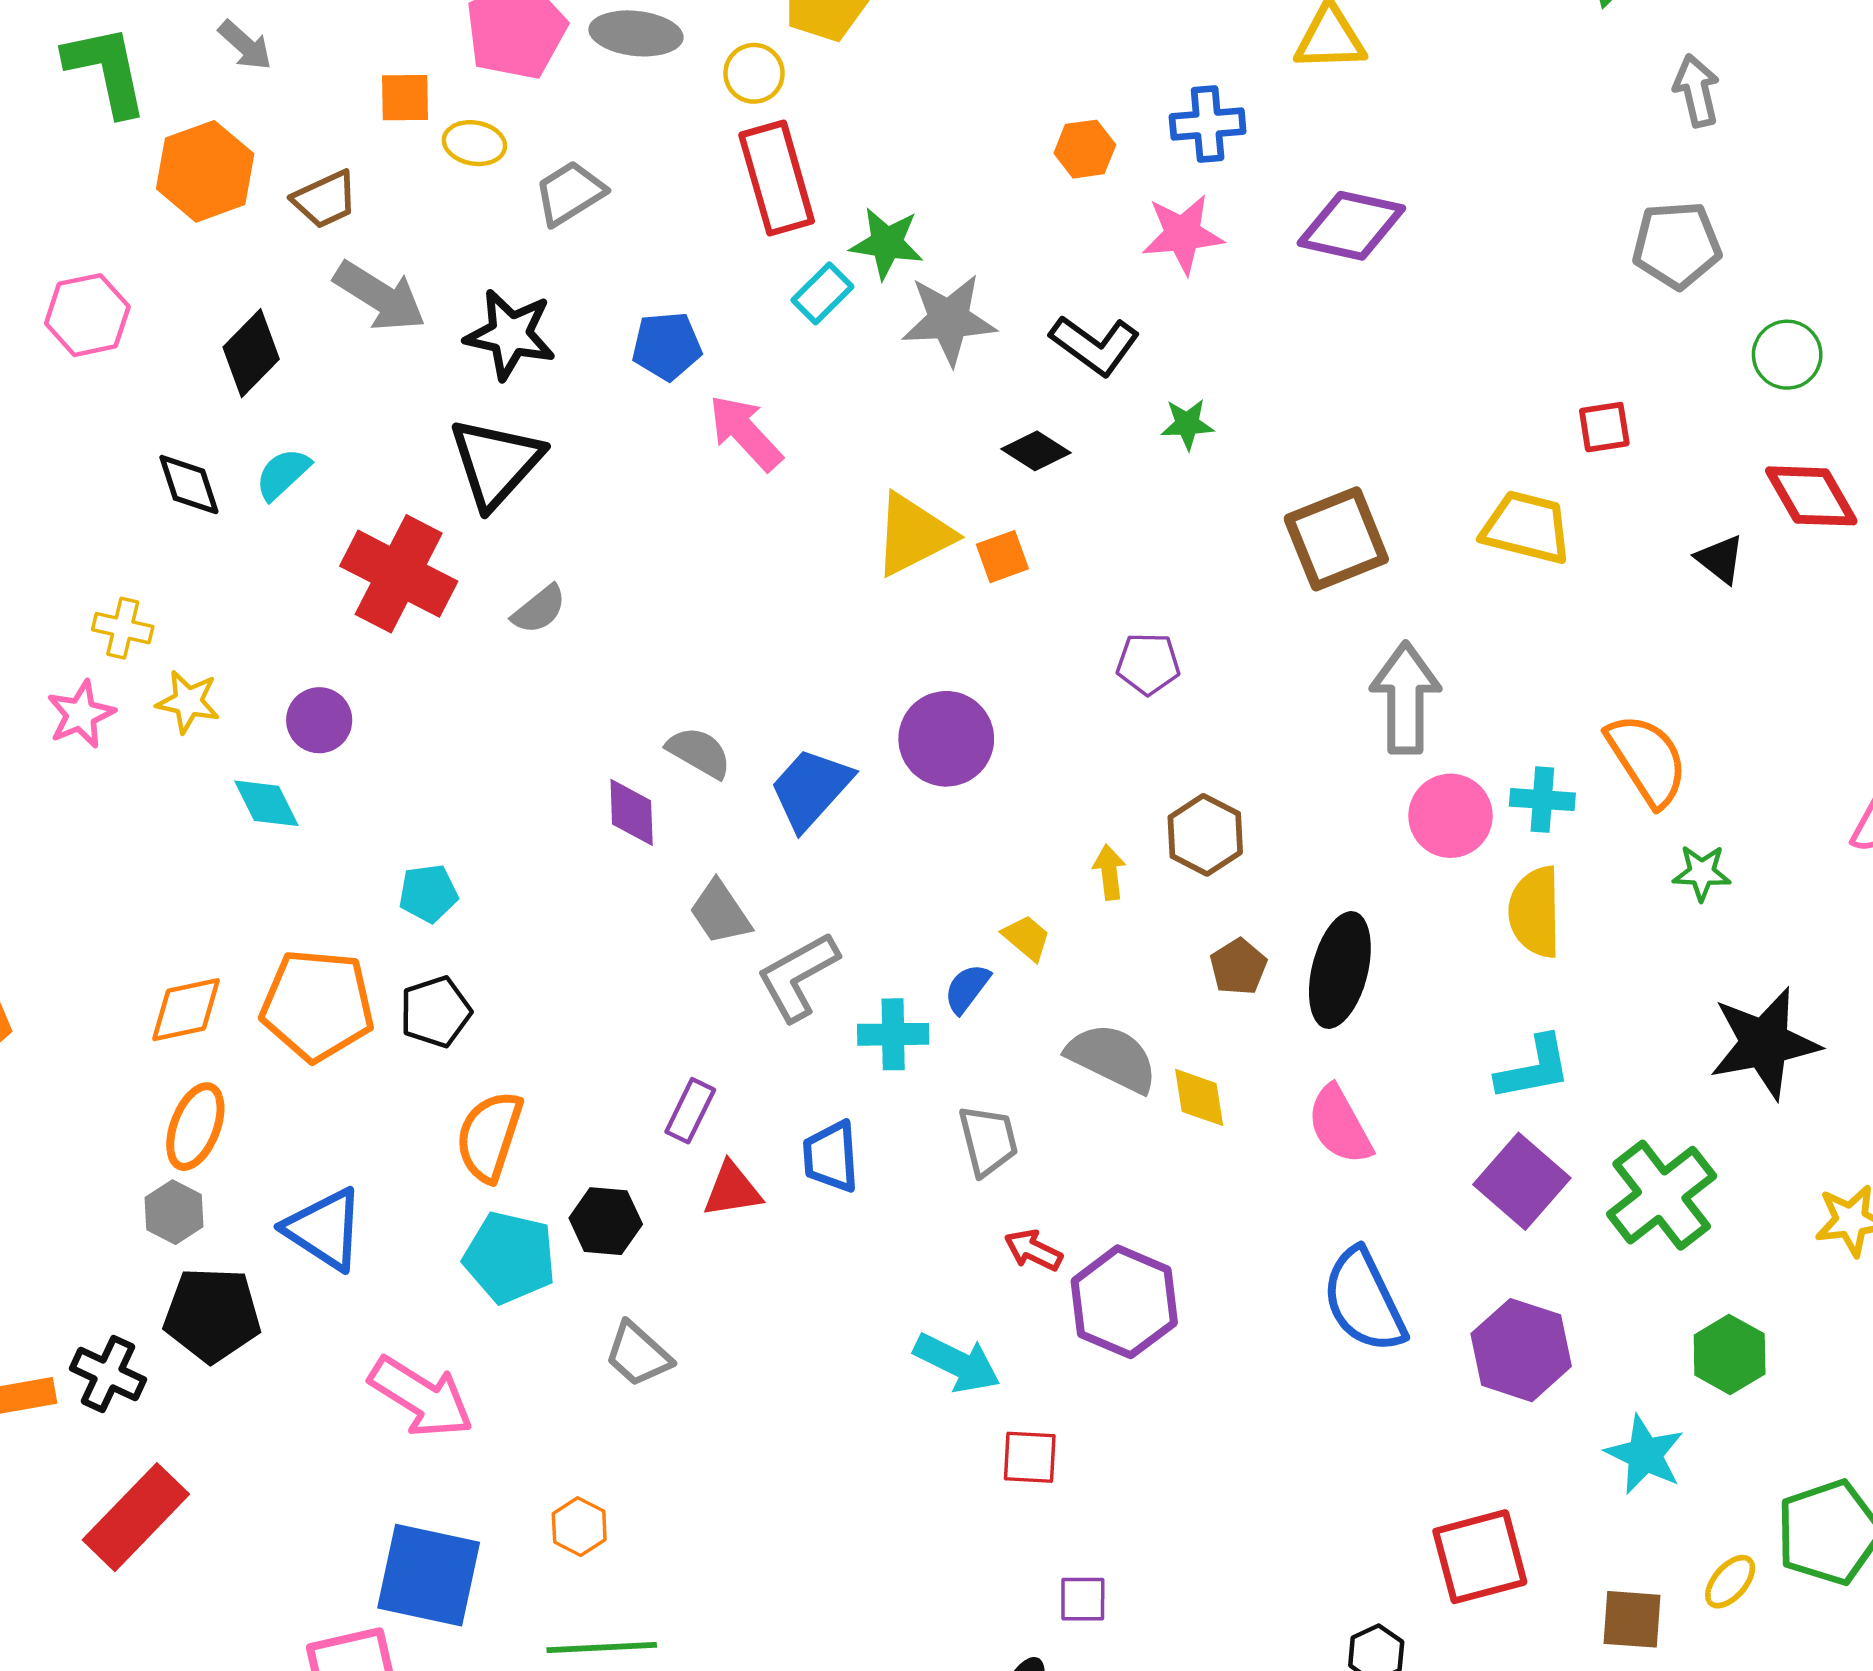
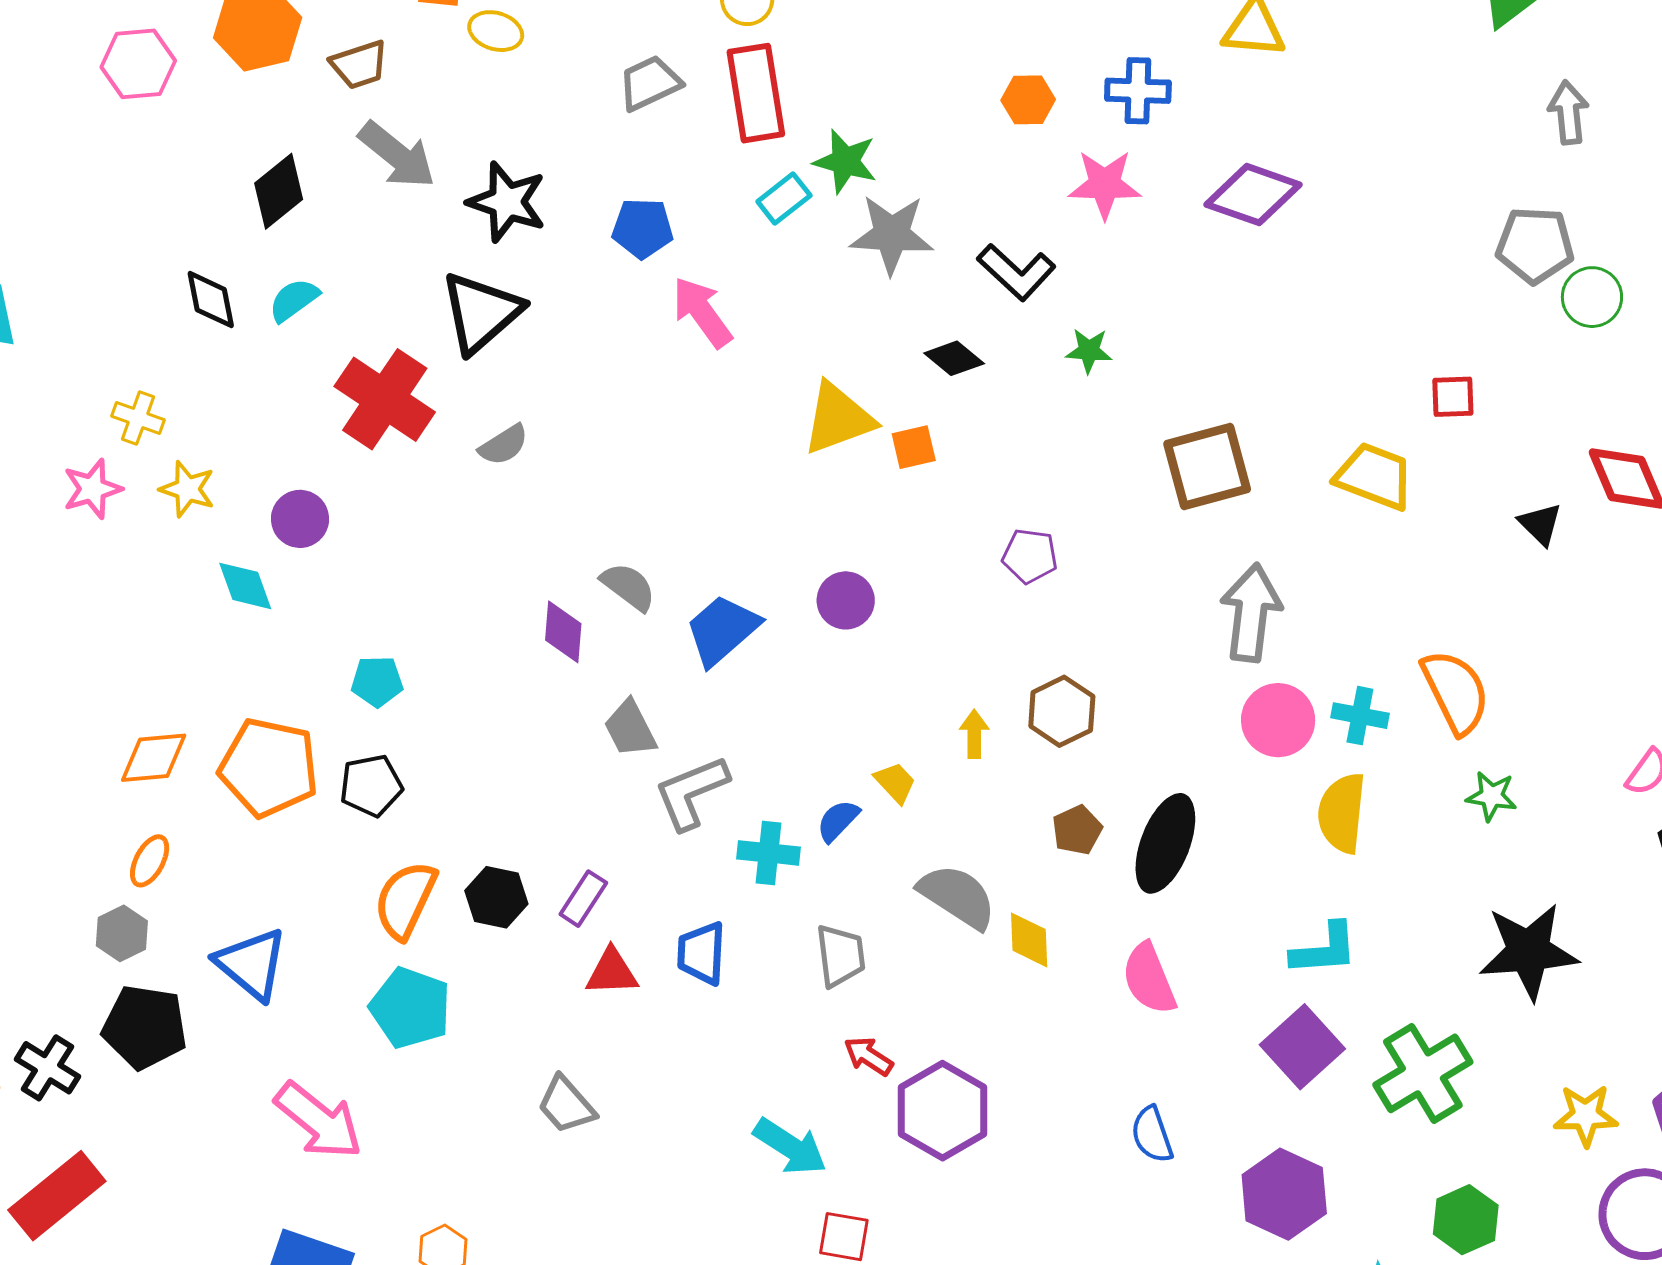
gray trapezoid: (570, 193) -> (650, 83), moved
pink hexagon: (87, 315) -> (138, 64), moved
green circle: (1787, 355) -> (1592, 297), moved
purple circle: (946, 739) -> (846, 600), size x0.7
orange ellipse: (195, 1127) -> (150, 861), size x0.7
black hexagon: (606, 1221) -> (496, 897), moved
blue semicircle: (1364, 1301) -> (1152, 1135), size x0.6
gray trapezoid: (638, 1354) -> (566, 1105), moved

